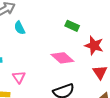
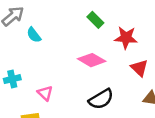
green rectangle: (72, 26) -> (95, 20), turned 32

